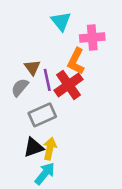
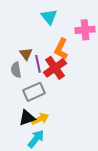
pink cross: (92, 37) -> (85, 30), moved
gray semicircle: (20, 87) -> (16, 70), turned -49
yellow arrow: (50, 149) -> (40, 119), turned 54

